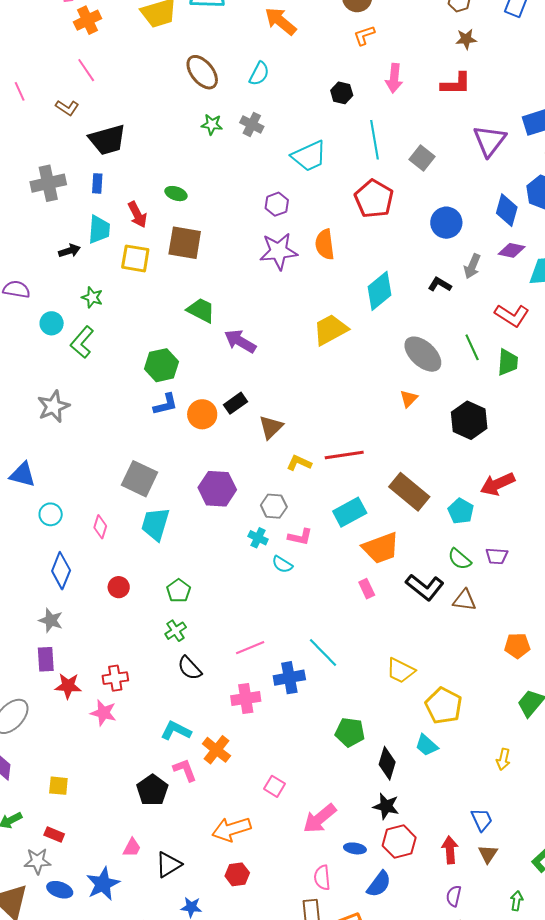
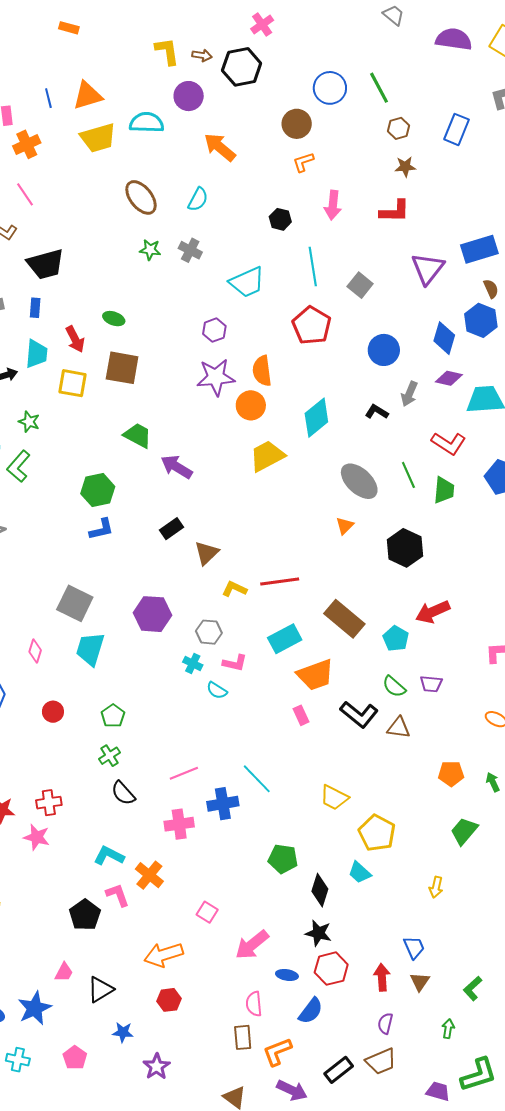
orange circle: (202, 414) -> (251, 405), moved

